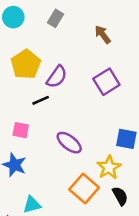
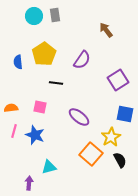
gray rectangle: (56, 18) -> (55, 15), moved, turned -40
purple semicircle: (57, 77) -> (82, 60), moved
purple square: (106, 82) -> (118, 80), moved
black line: (41, 100) -> (56, 83), turned 32

